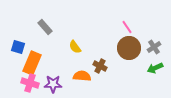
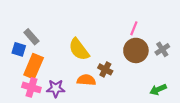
gray rectangle: (45, 27) -> (31, 37), moved
pink line: (127, 27) -> (134, 28), turned 56
yellow semicircle: (75, 47) -> (79, 49), size x1.6
green arrow: (155, 68) -> (158, 89), moved

